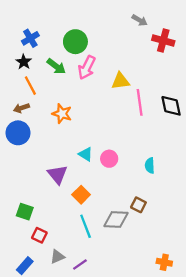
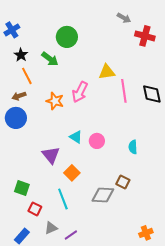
blue cross: (30, 38) -> (12, 30), moved
pink arrow: (87, 68) -> (80, 92), moved
cyan line: (86, 226) -> (63, 199), moved
orange cross: (164, 262) -> (146, 233), turned -32

